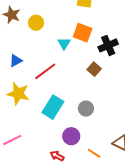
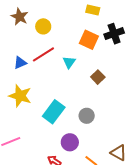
cyan triangle: (64, 43) -> (69, 62), moved
black cross: (108, 45) -> (114, 34), moved
red line: (45, 71) -> (43, 54), moved

